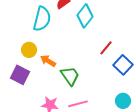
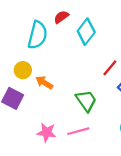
green trapezoid: (70, 76) -> (86, 101), moved

